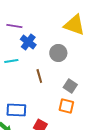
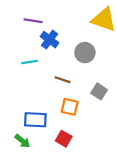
brown line: (39, 76) -> (63, 80), turned -56
orange square: (66, 106) -> (70, 107), moved

